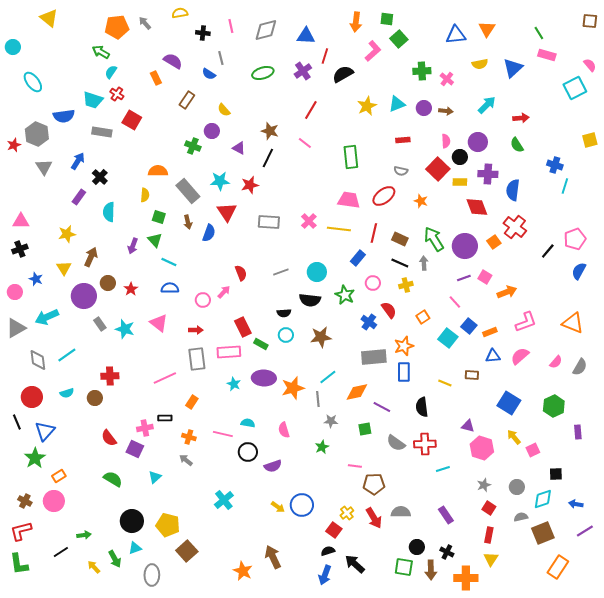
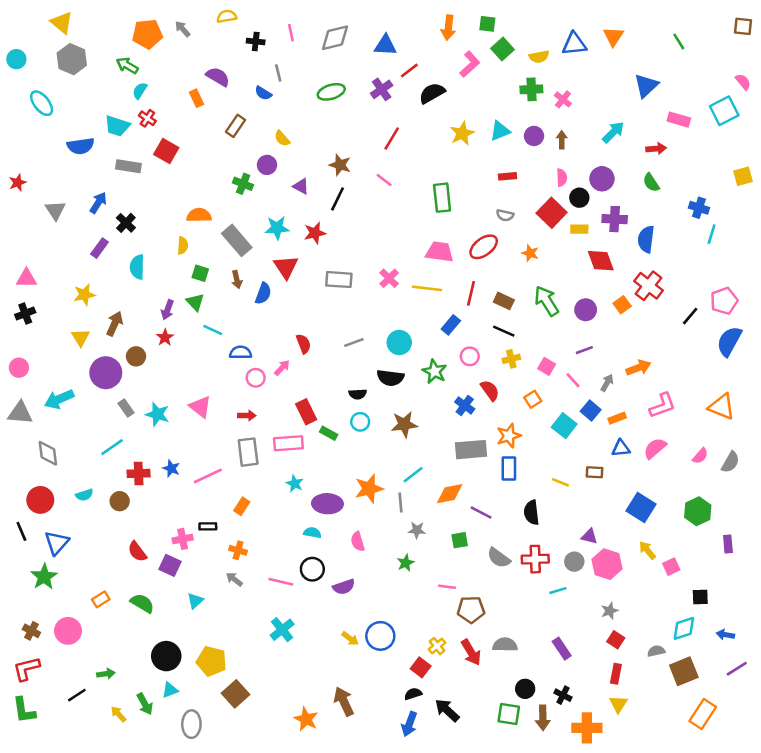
pink rectangle: (547, 55) -> (679, 120), moved
red line: (325, 56) -> (409, 70), turned 35
yellow semicircle: (480, 64) -> (539, 57), moved
brown arrow: (446, 111) -> (562, 140), turned -96
gray hexagon: (37, 134) -> (72, 59), moved
purple circle: (465, 246) -> (586, 310), size x0.7
gray arrow: (424, 263) -> (607, 383), moved, turned 32
blue semicircle: (579, 271) -> (729, 341), size x1.4
pink square: (485, 277) -> (547, 366), moved
blue star: (36, 279) -> (171, 468), moved
blue semicircle: (170, 288) -> (241, 353), moved
red star: (131, 289) -> (165, 337), moved
gray triangle: (16, 328) -> (20, 413), turned 35
cyan line: (67, 355) -> (112, 447), moved
purple ellipse: (264, 378) -> (327, 504), moved
pink line: (223, 434) -> (281, 582), moved
orange rectangle: (59, 476) -> (101, 599), moved
gray circle: (517, 487) -> (574, 562), moved

